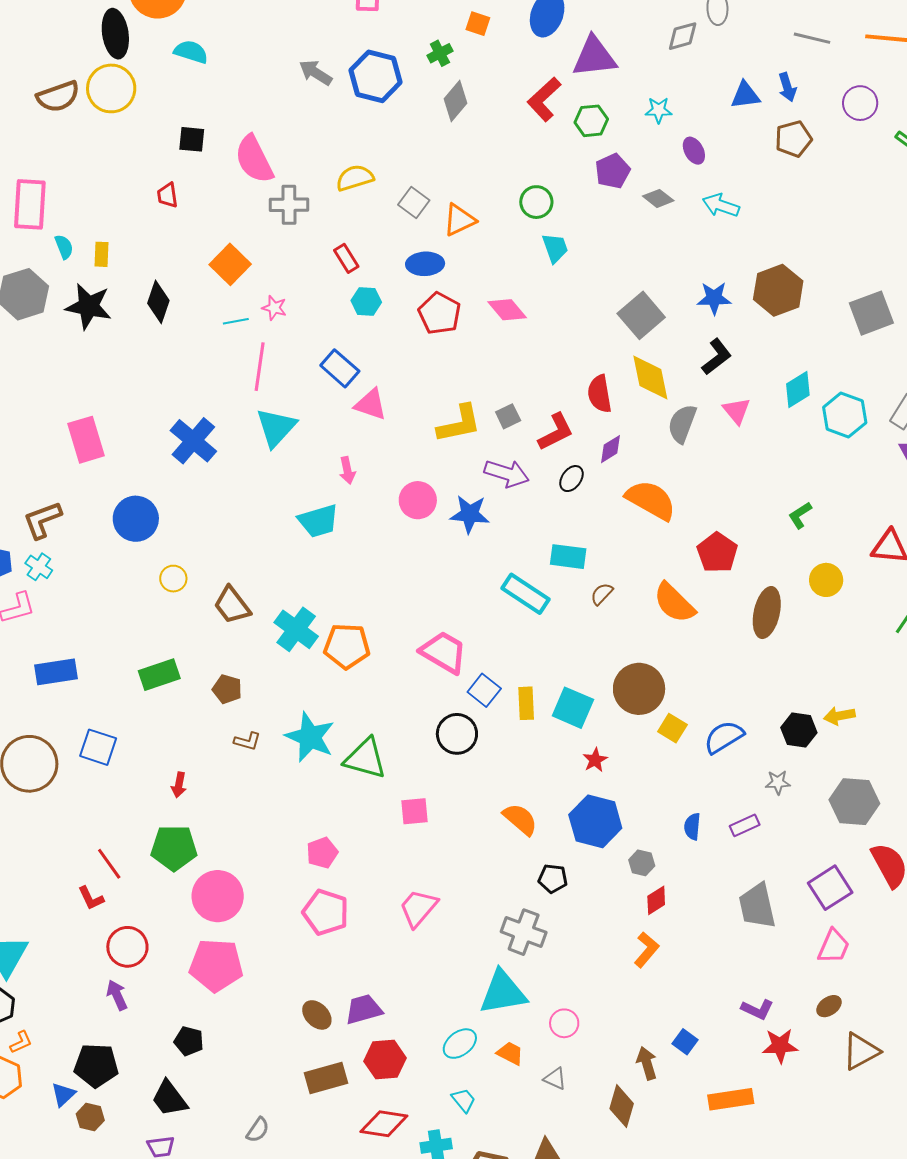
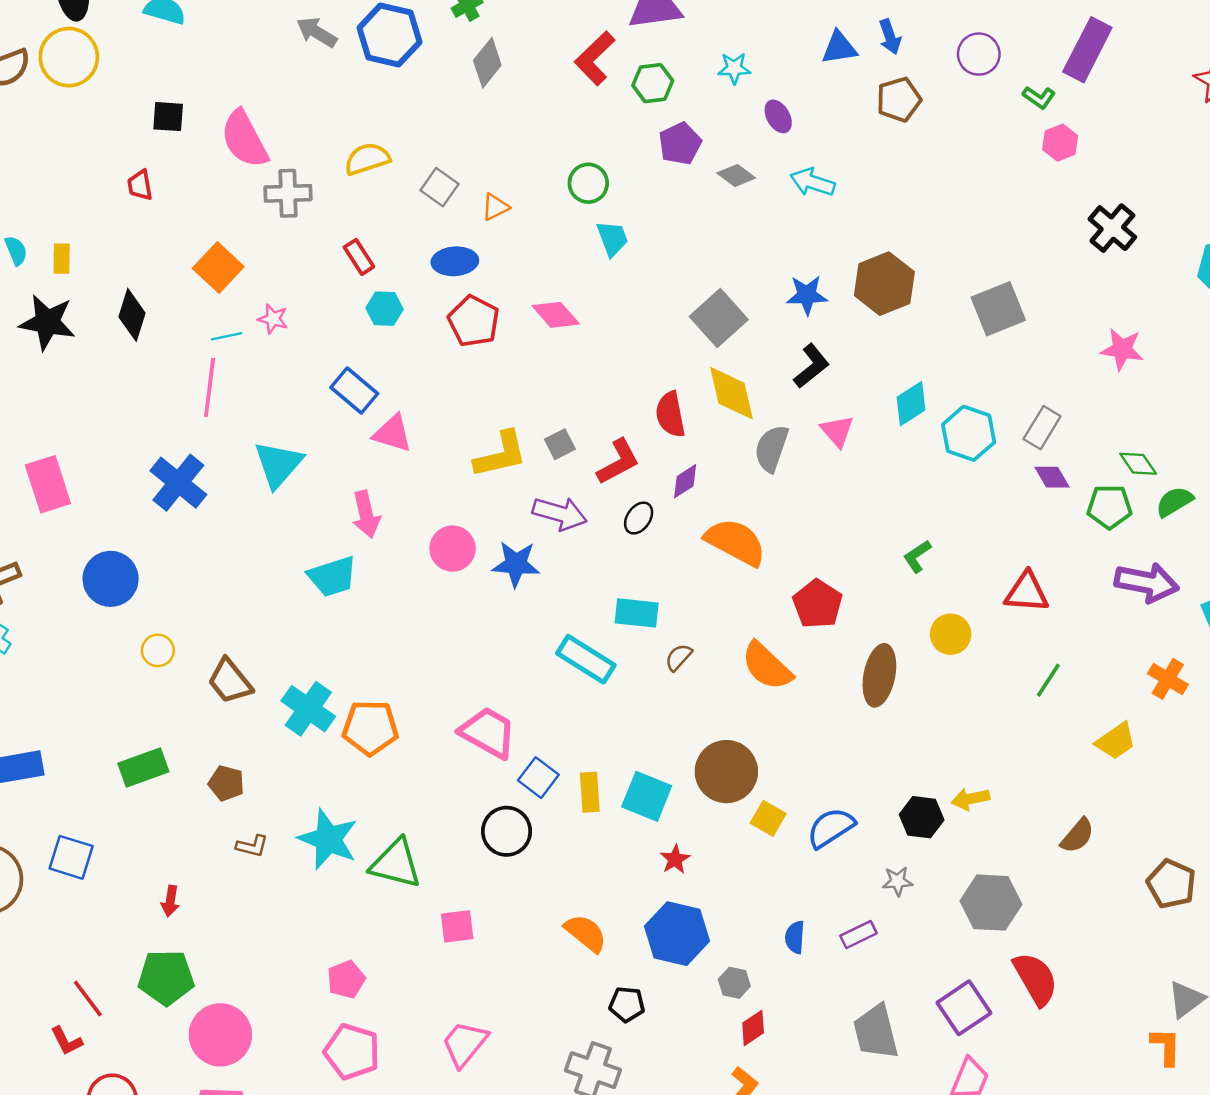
orange triangle: (459, 220) -> (495, 207), size x0.7
pink line: (260, 367) -> (210, 387), moved
pink arrow: (347, 470) -> (366, 514), size x1.4

